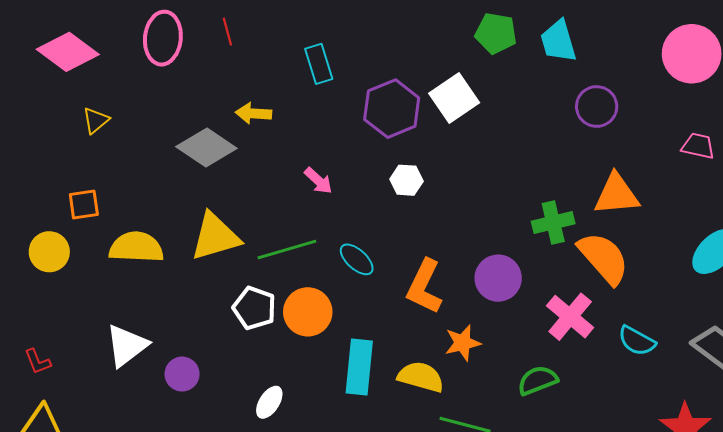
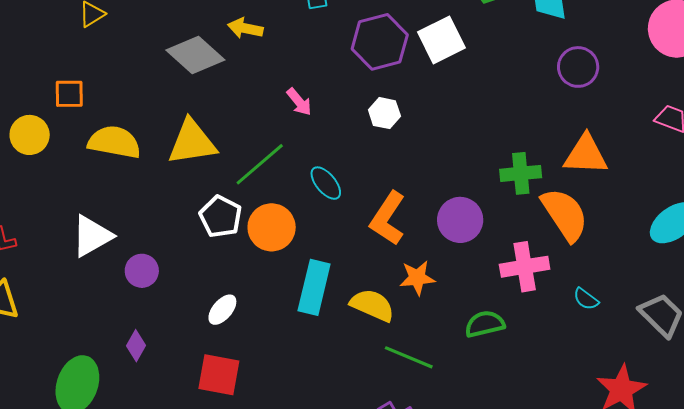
green line: (287, 250) -> (260, 164), turned -32
pink cross: (570, 317) -> (525, 267), turned 33
cyan semicircle: (637, 341) -> (586, 299), size x0.7

